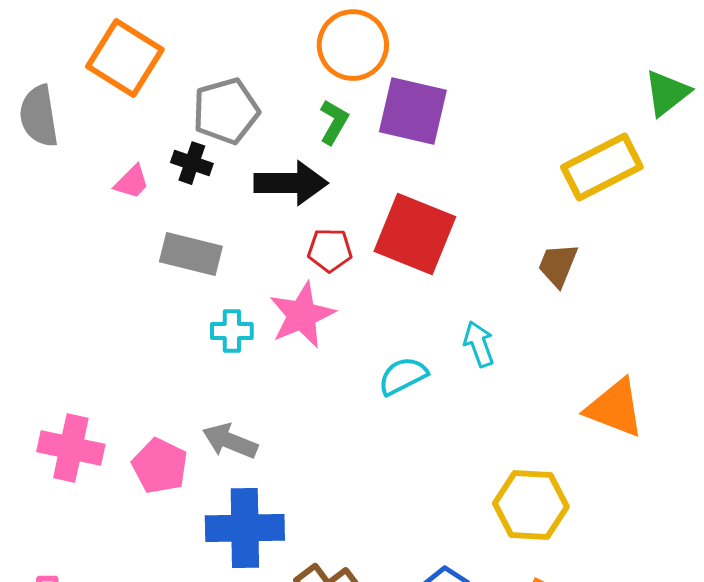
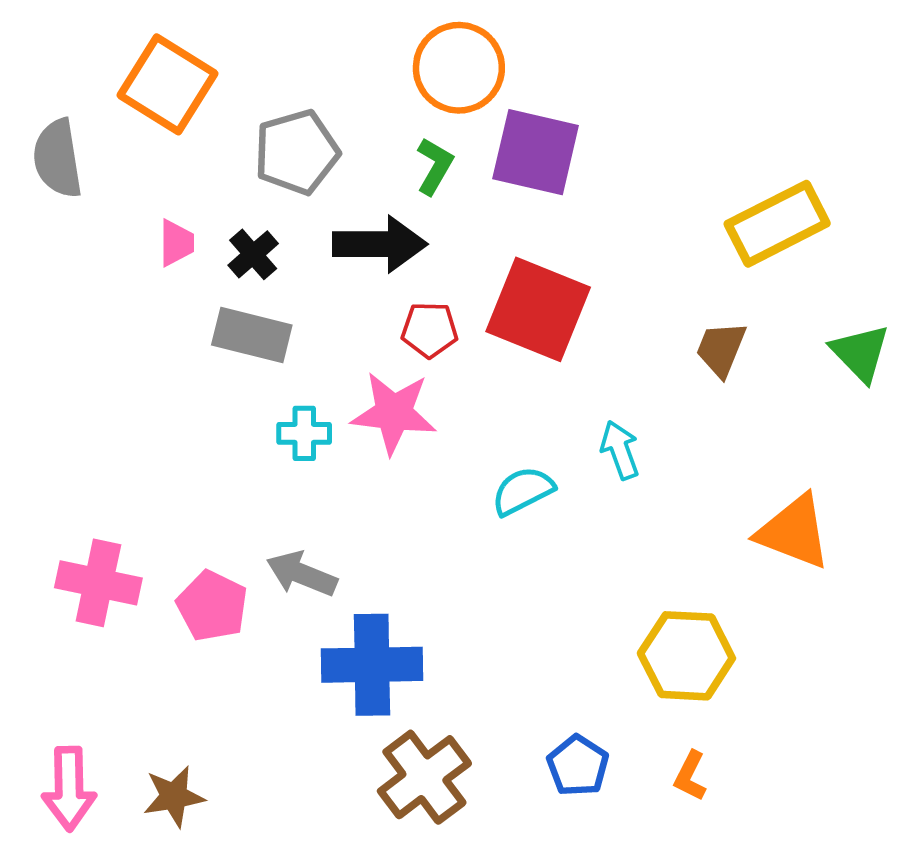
green triangle: (667, 93) -> (860, 353), moved, turned -36
black cross: (192, 163) -> (253, 254), moved, turned 30
pink trapezoid: (132, 182) -> (176, 243), turned -45
pink star: (302, 315) -> (394, 413), turned 30
blue cross: (245, 528) -> (372, 665), moved

